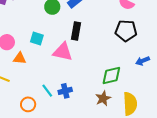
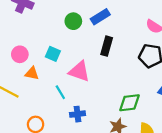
black rectangle: (76, 31) -> (107, 46), moved
cyan line: (47, 91) -> (60, 92), moved

